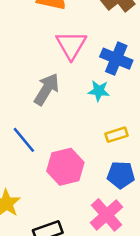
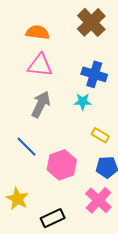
pink triangle: (71, 45) -> (40, 65), moved, turned -48
yellow rectangle: (117, 135) -> (100, 135), turned 54

